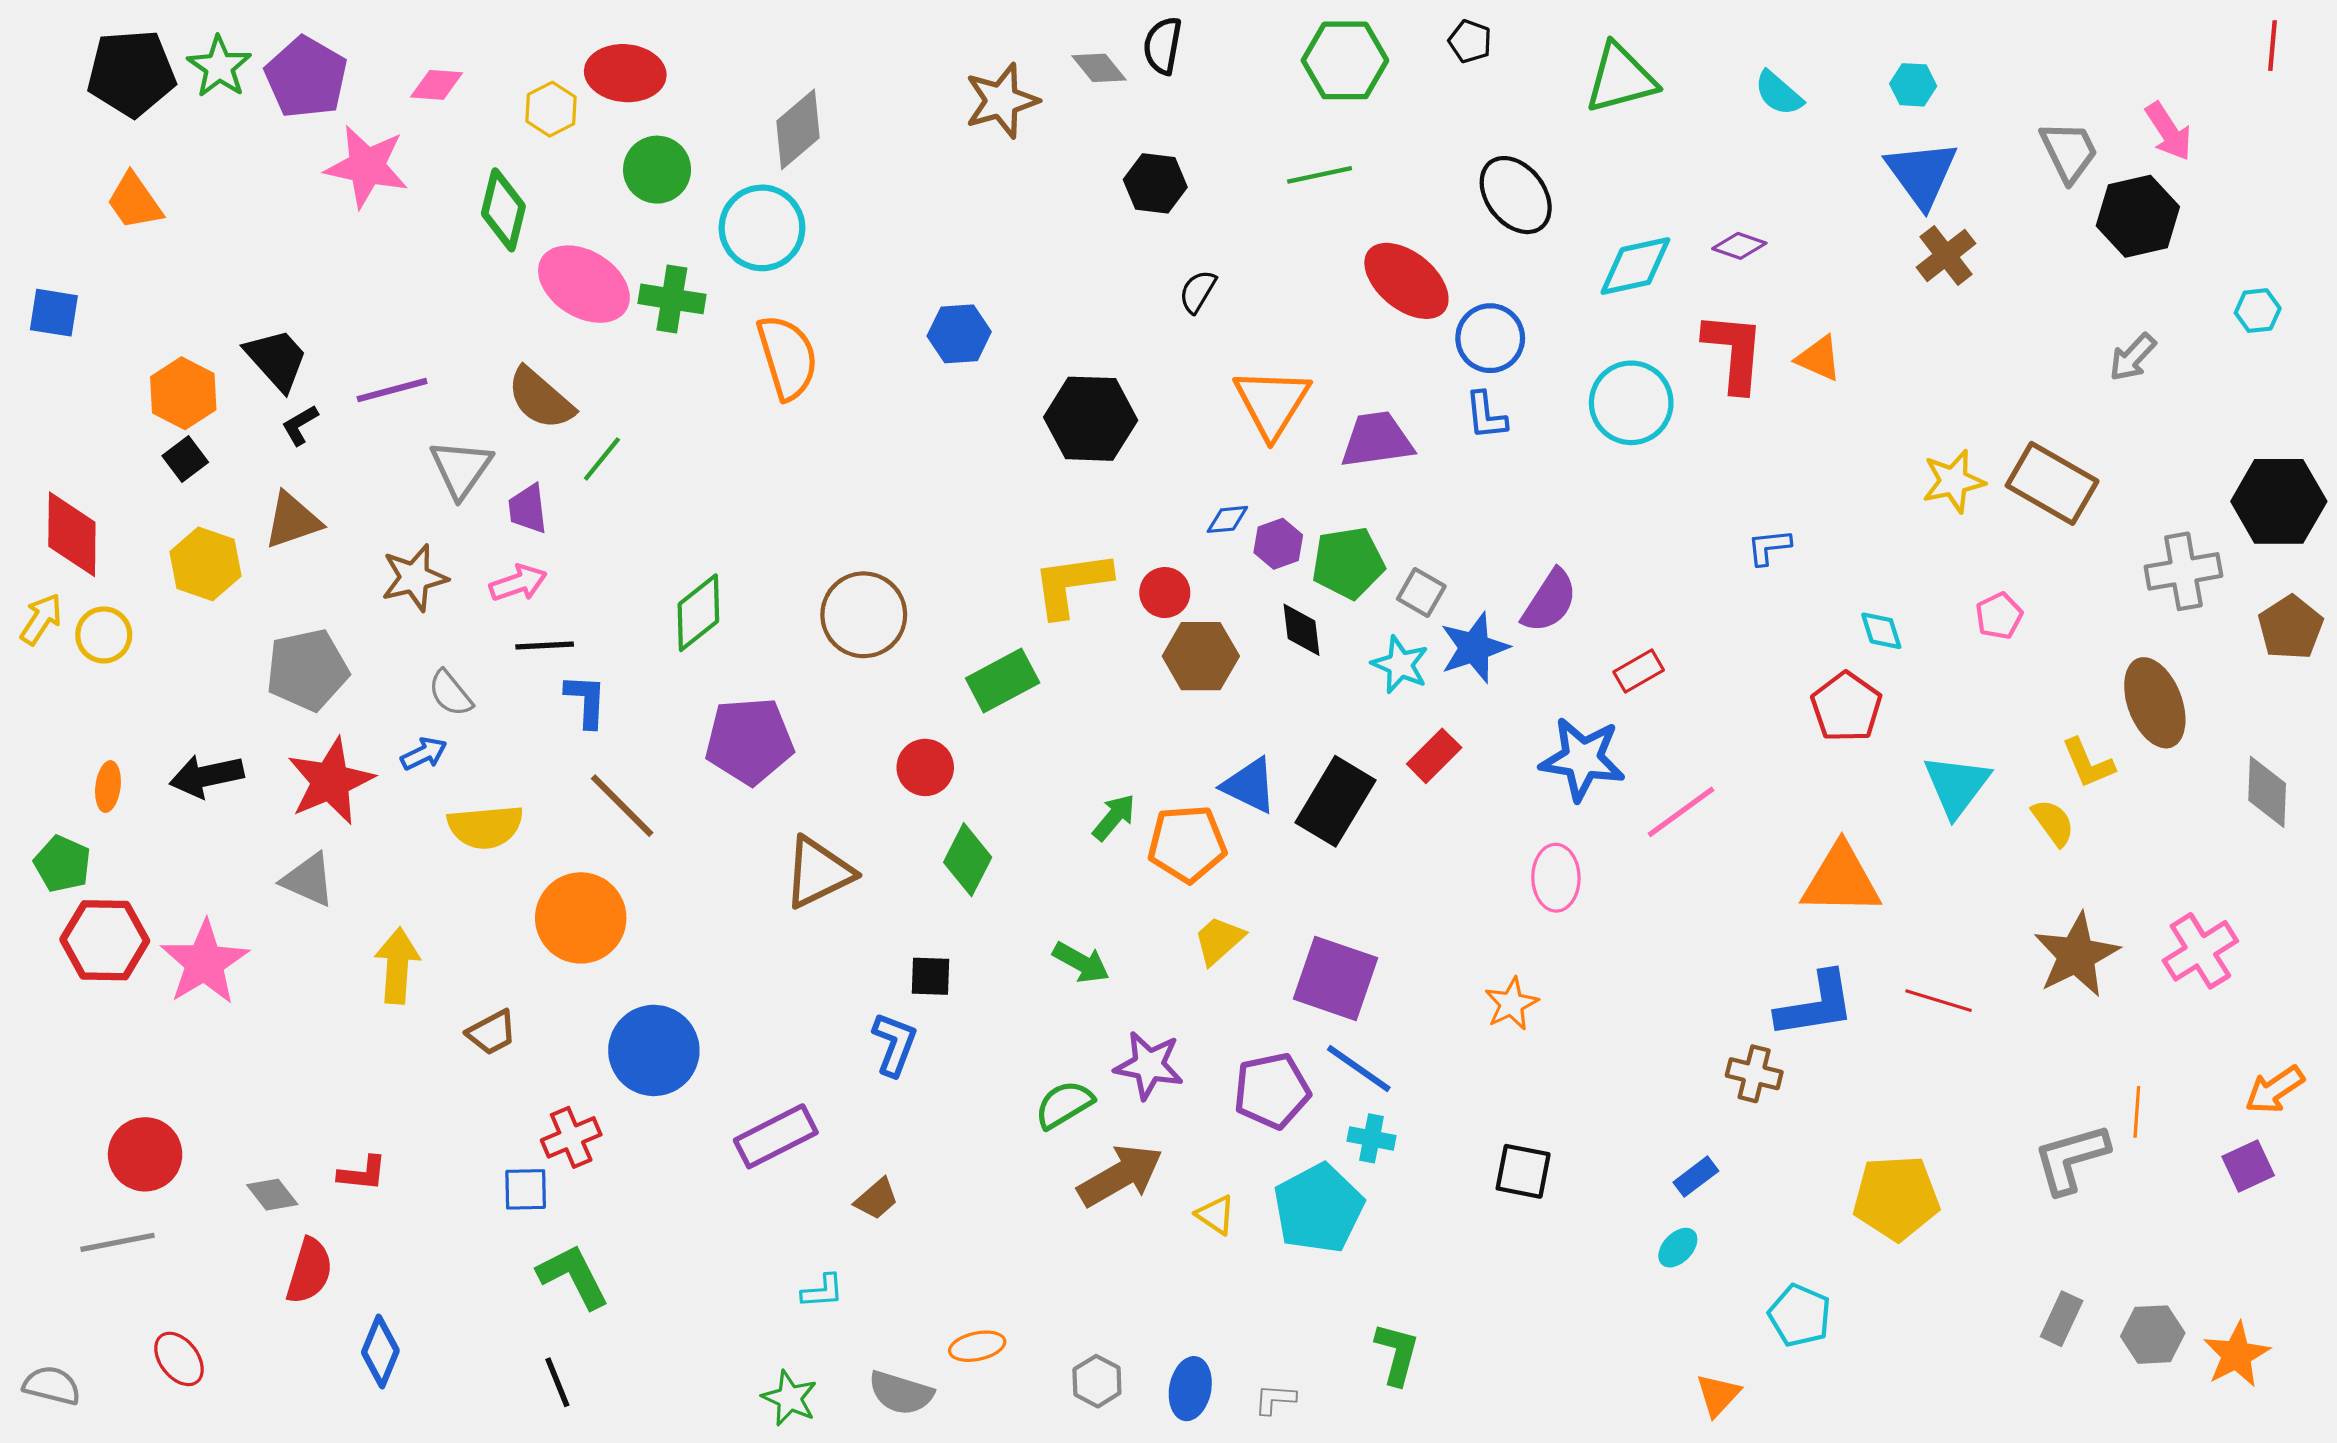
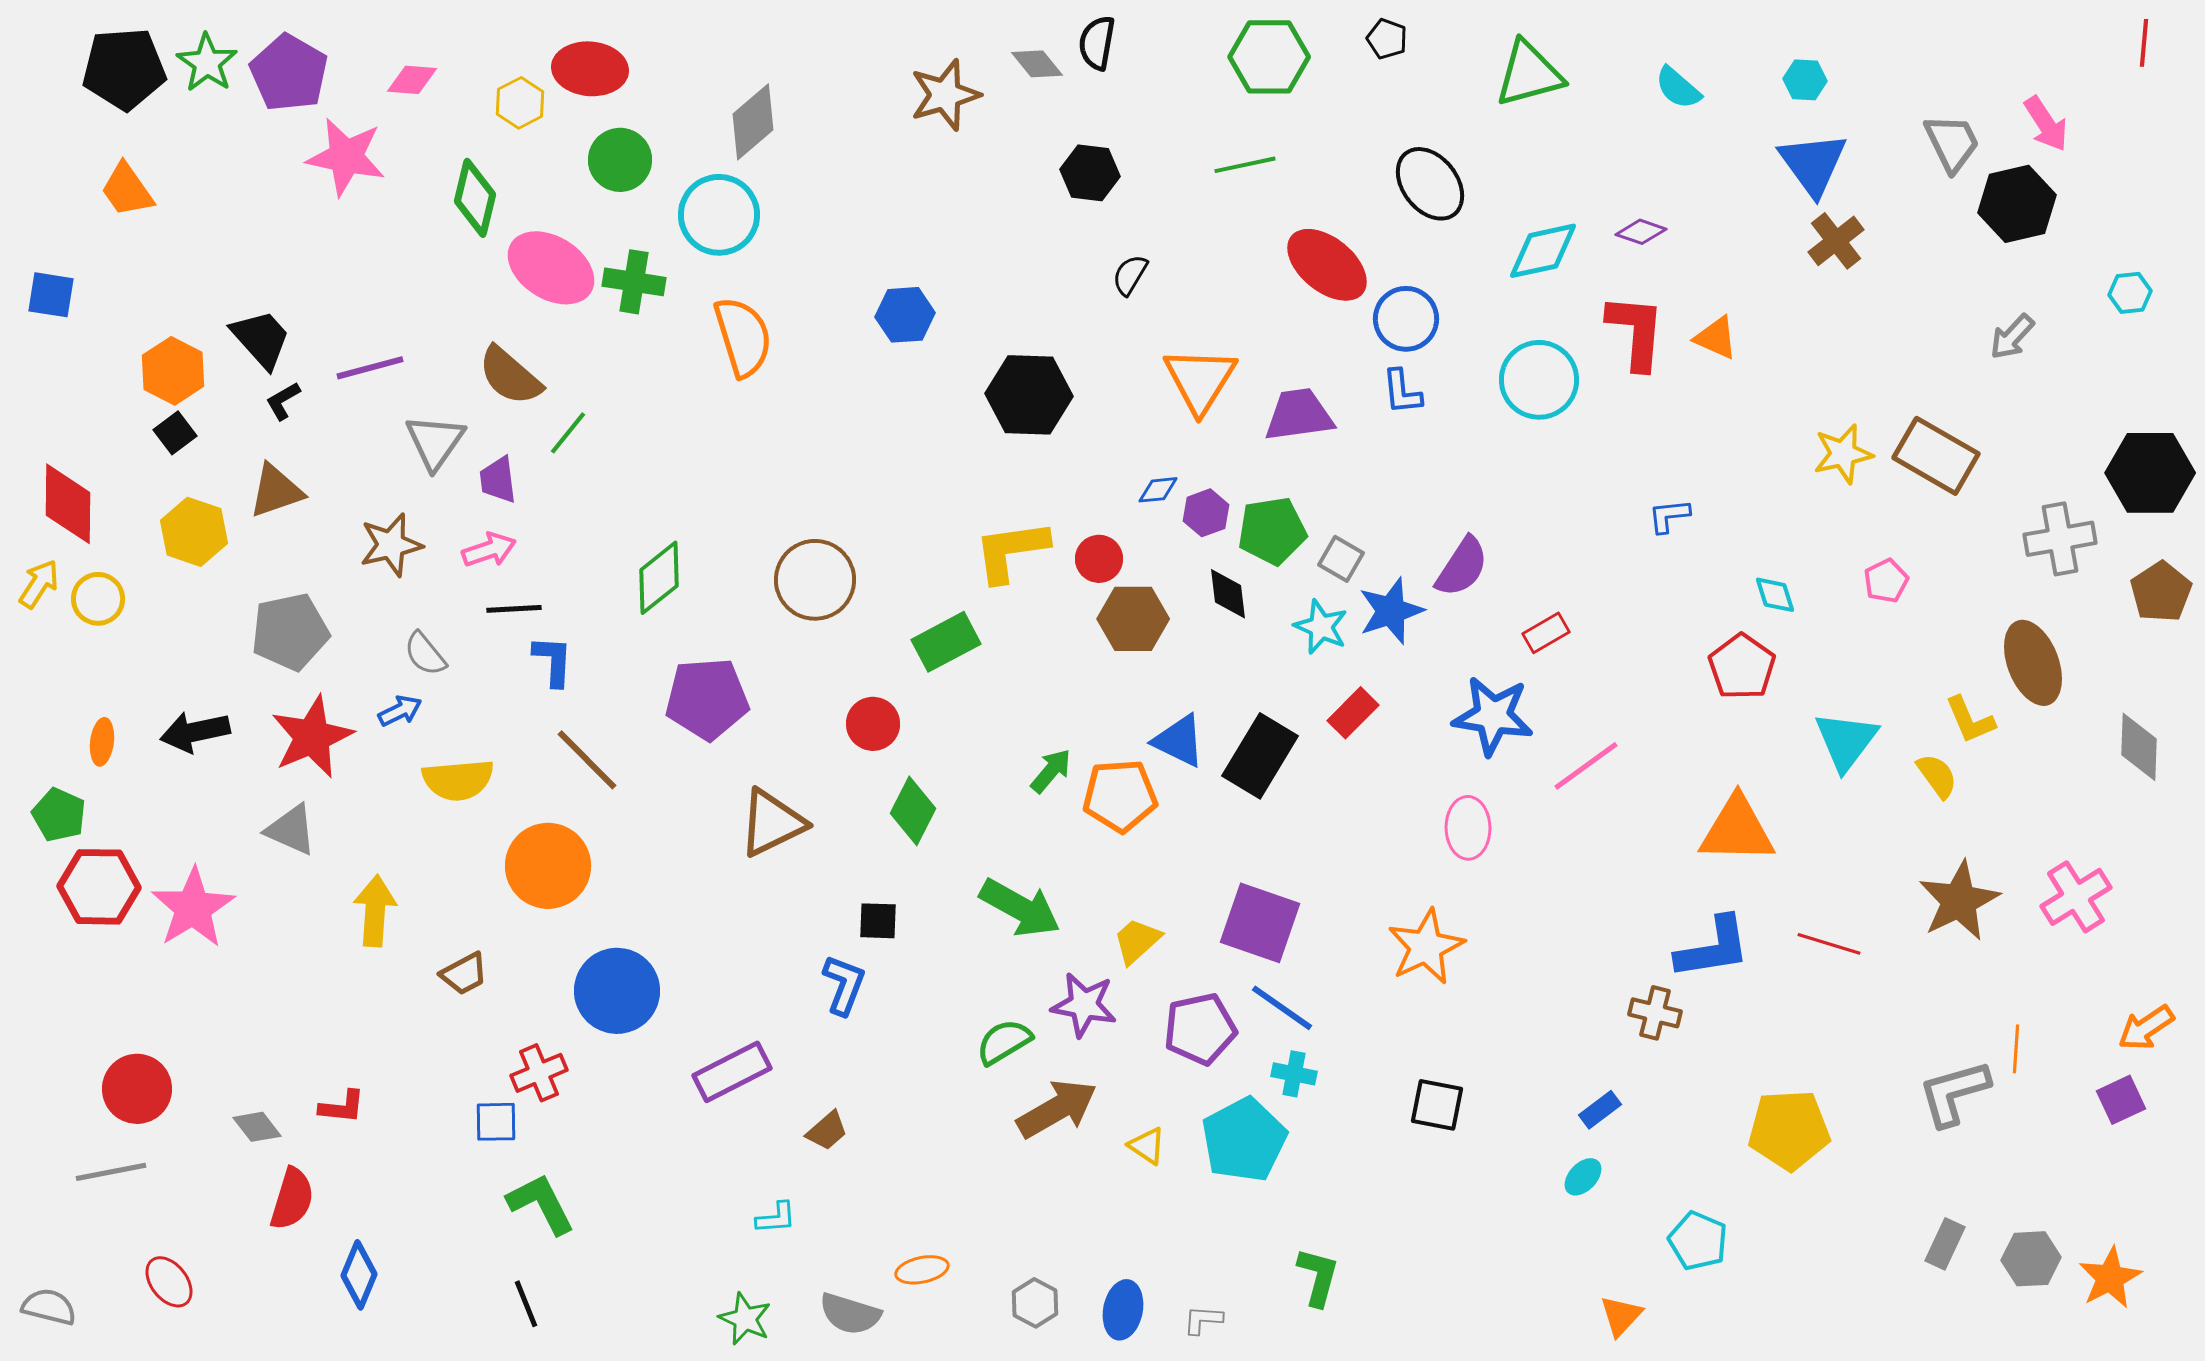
yellow trapezoid: (1219, 940) -> (1137, 941), moved
green arrow: (1081, 962) -> (1020, 908), size x1.5
orange star: (1511, 1004) -> (1426, 947), size x1.5

